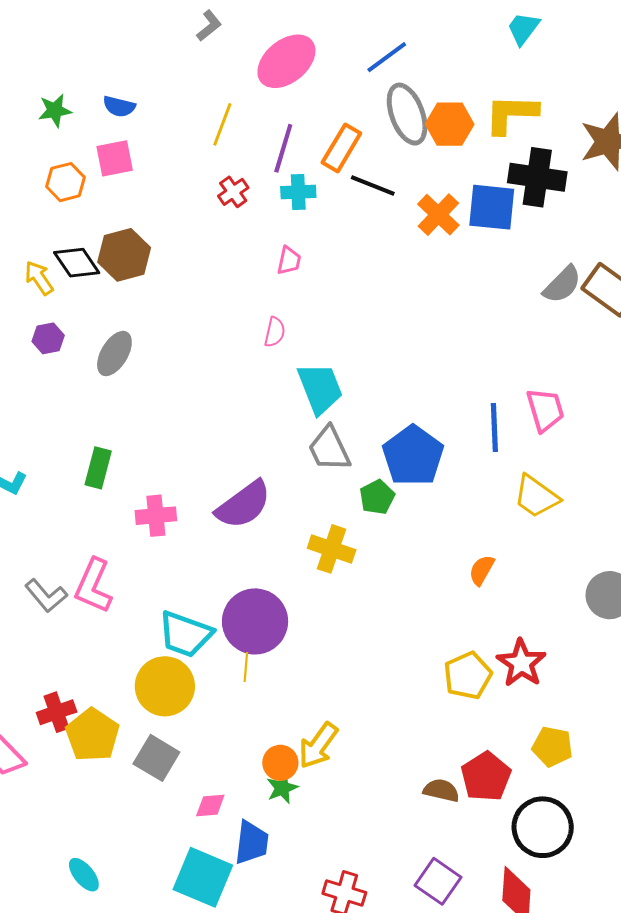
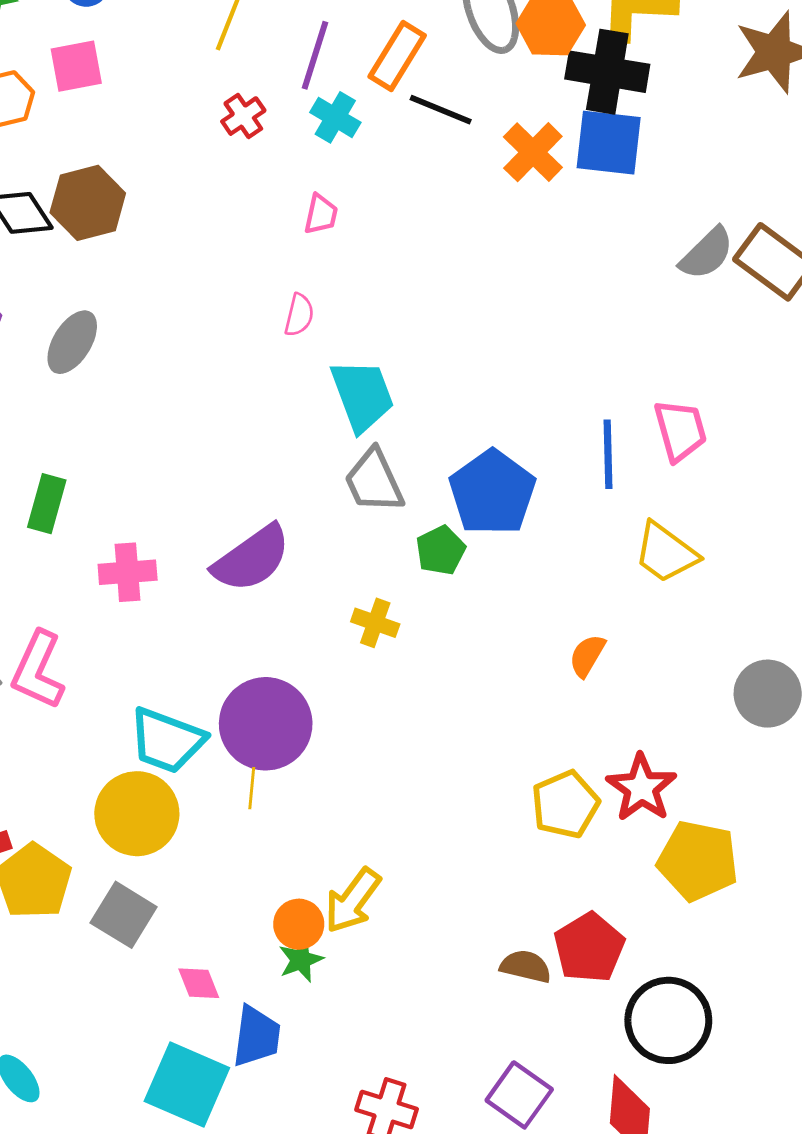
black cross: (537, 177) -> (607, 72), moved
cyan cross: (298, 192) -> (335, 117), turned 32
yellow cross: (332, 549) -> (375, 623), size x0.7
yellow pentagon: (552, 747) -> (698, 861), moved, size x1.4
pink diamond: (210, 806) -> (199, 983), turned 72

